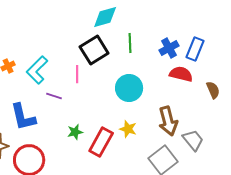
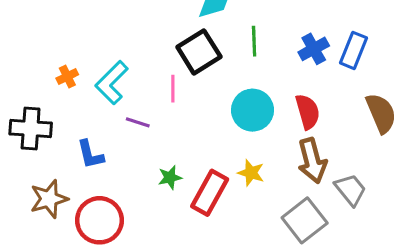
red semicircle: (181, 74) -> (308, 112), moved, turned 60
brown semicircle: (213, 90) -> (381, 113), size x1.5
blue L-shape: (23, 117) -> (90, 154), size x0.7

